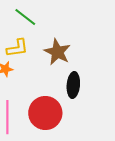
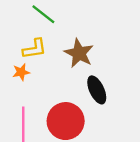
black ellipse: (73, 85) -> (97, 90), turned -30

